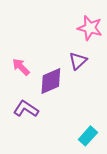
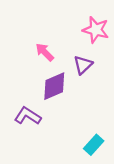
pink arrow: (21, 67) -> (45, 52), moved

